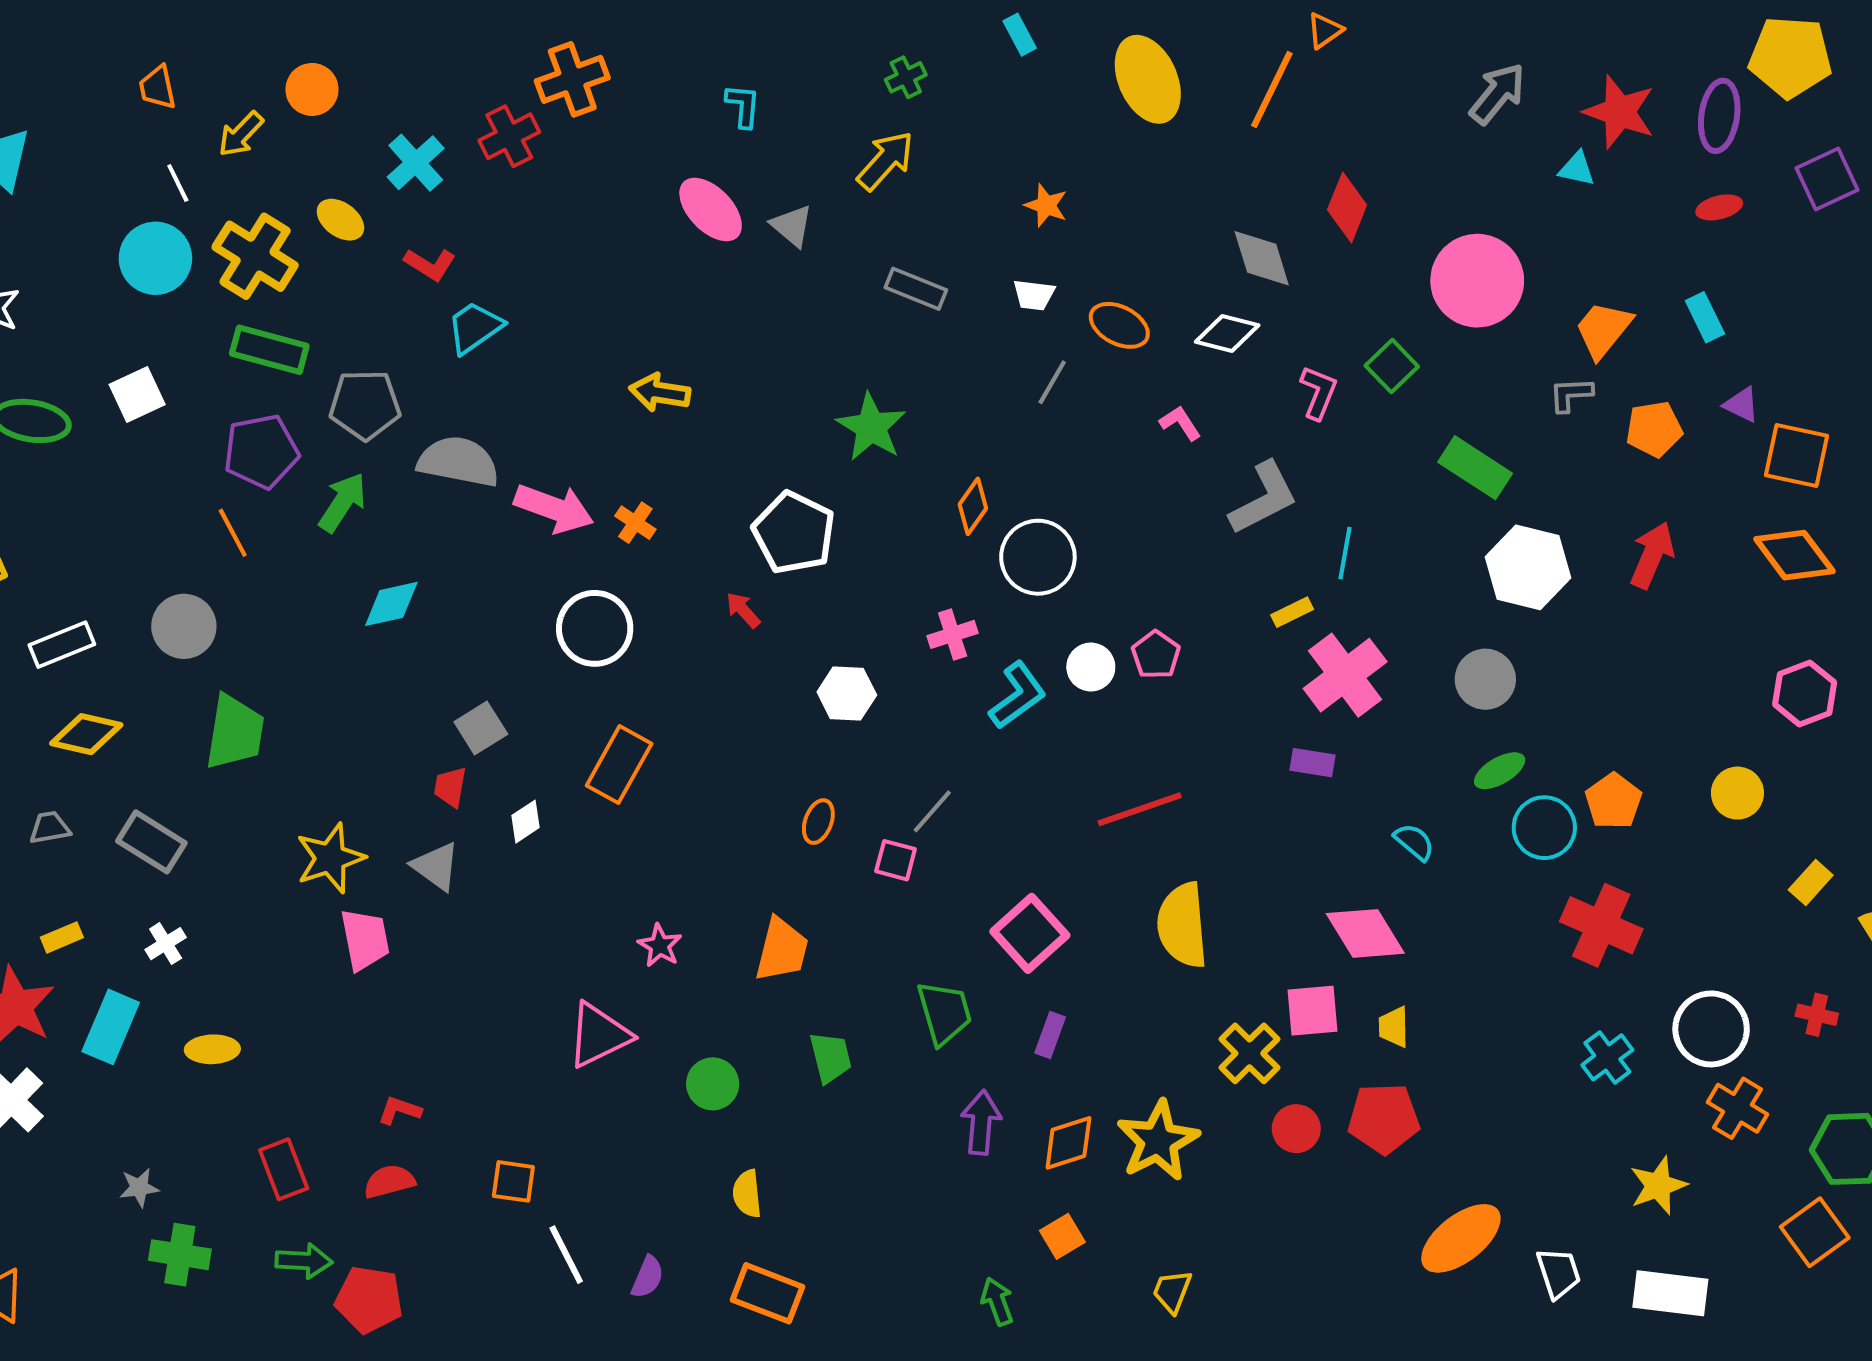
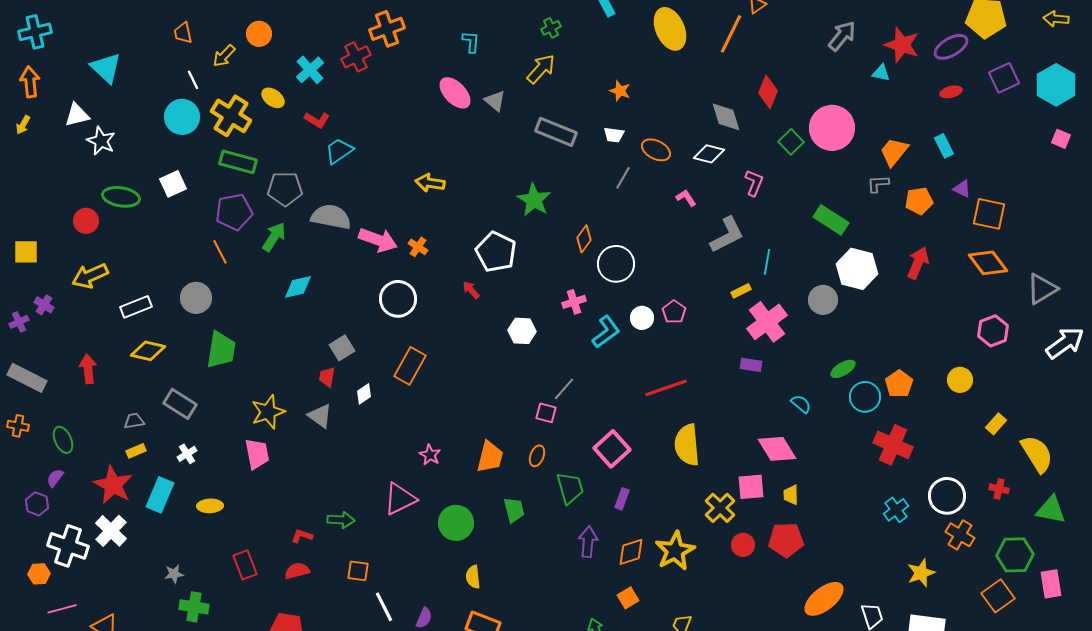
purple ellipse: (1719, 116) -> (951, 47), turned 52
gray rectangle: (916, 289) -> (556, 132), size x1.4
green square: (1392, 366) -> (791, 142), moved
gray circle: (1485, 679) -> (823, 300), moved
orange ellipse: (818, 822) -> (537, 456), moved
gray trapezoid: (50, 828) -> (134, 421), moved
pink trapezoid: (365, 939) -> (257, 454), moved
green circle: (713, 1084) -> (456, 523), size x1.4
green arrow: (304, 1261) -> (341, 520), moved

